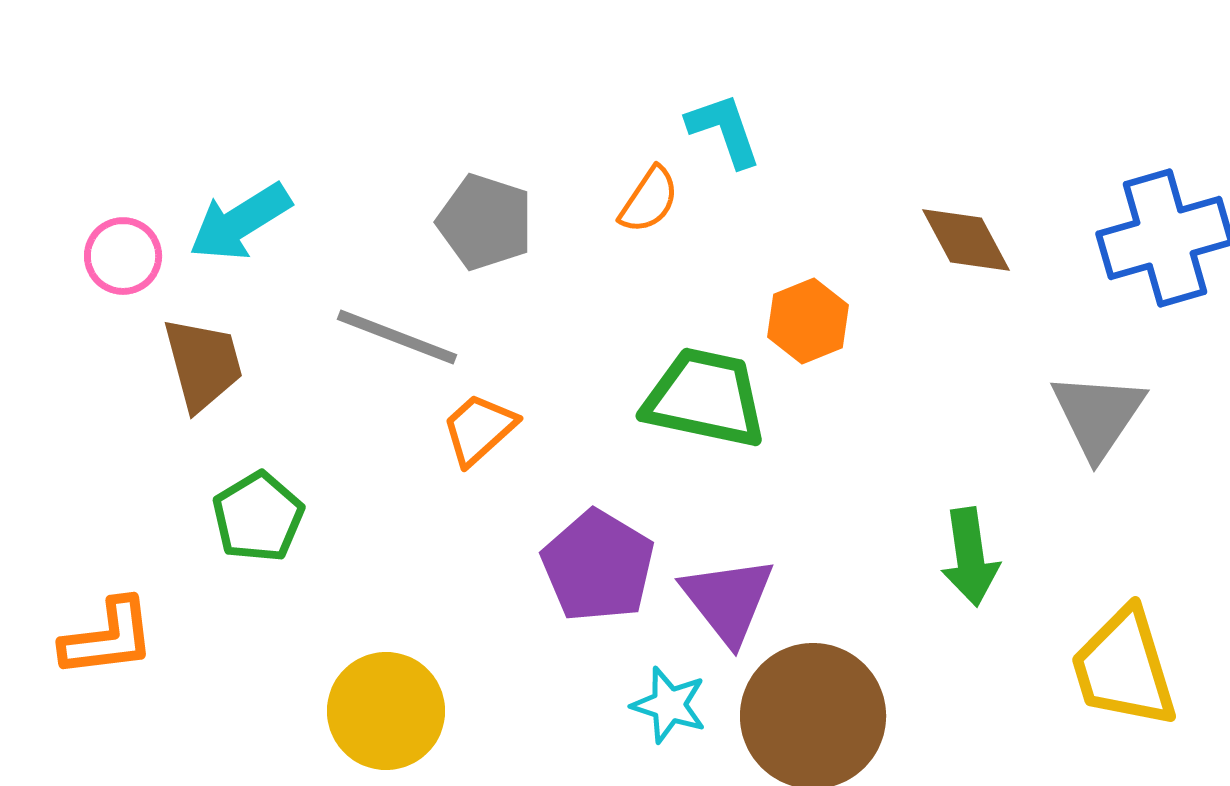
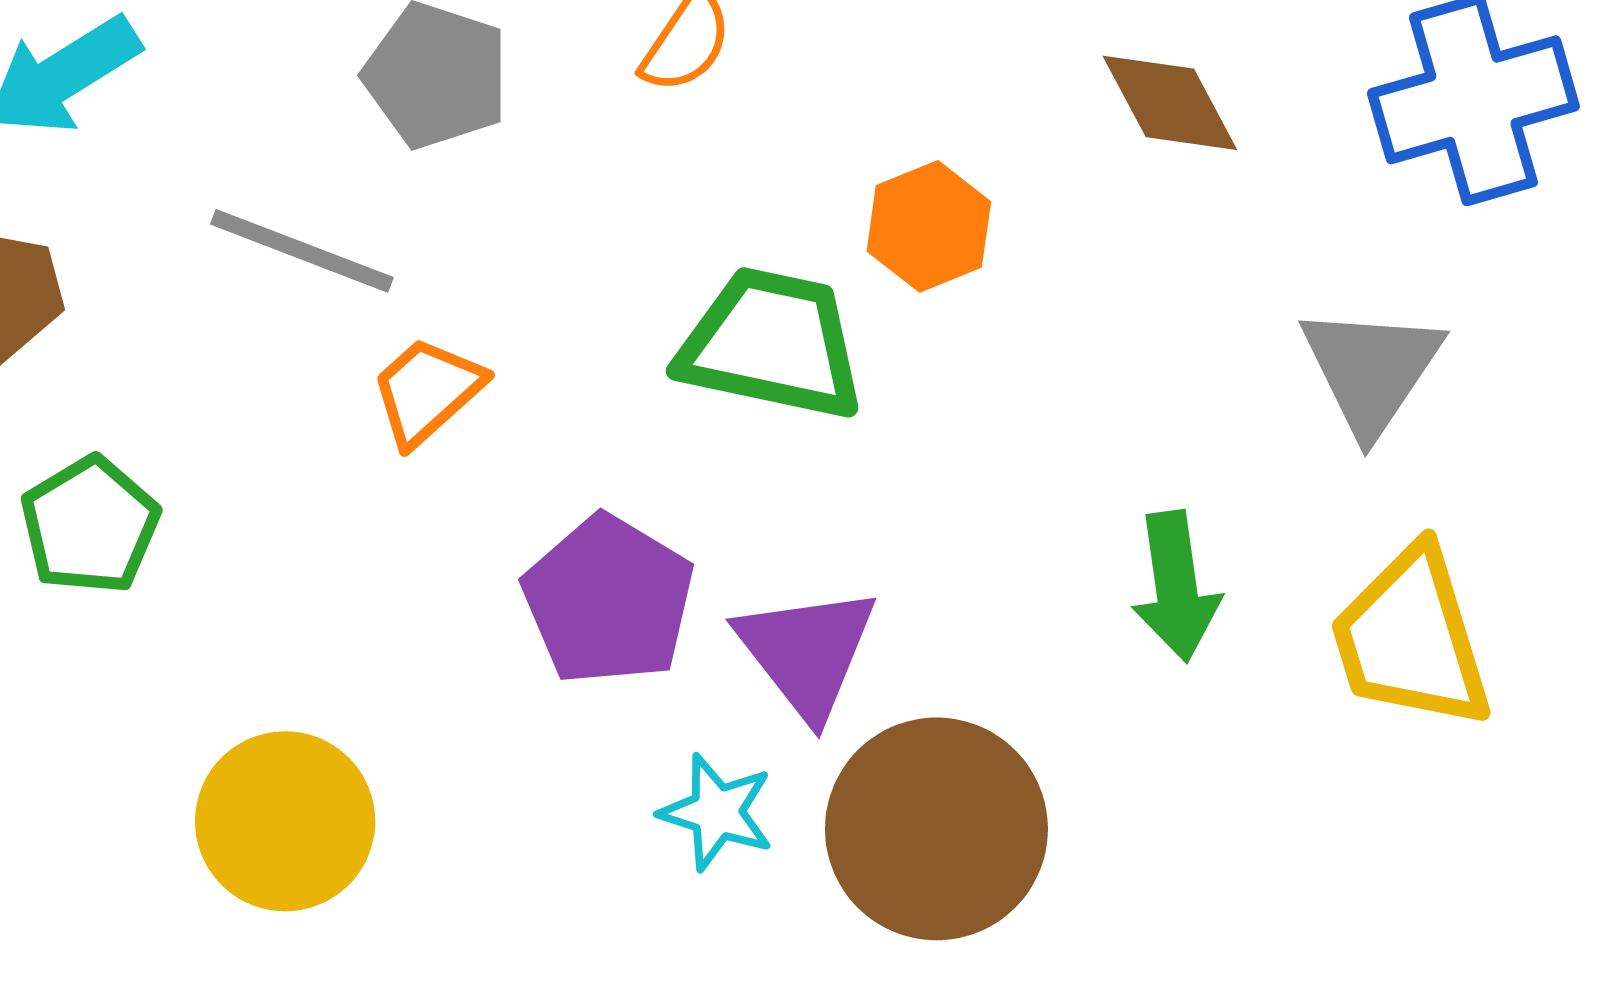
yellow trapezoid: (1124, 668) -> (1411, 638), moved

